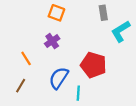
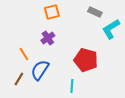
orange square: (56, 13) -> (52, 12), turned -35
gray rectangle: (103, 13) -> (95, 12), turned -56
blue semicircle: (59, 78) -> (40, 70), moved

